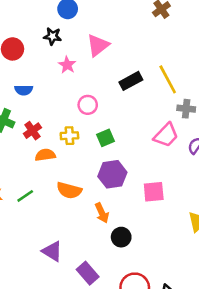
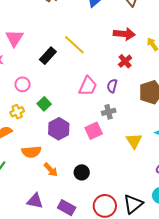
gray cross: (186, 109) -> (109, 112), moved
orange arrow: (102, 213) -> (51, 170), moved

